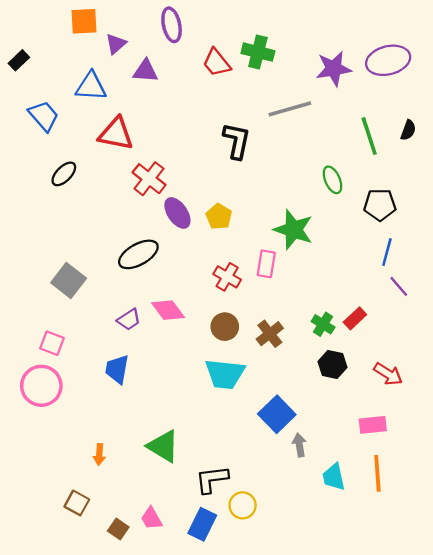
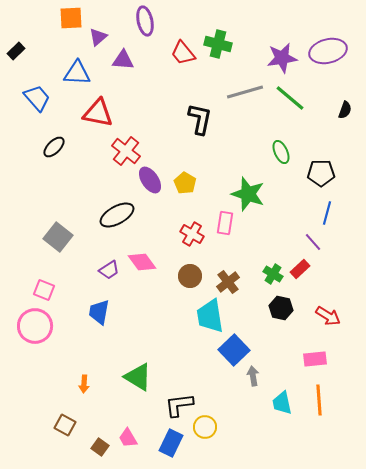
green line: (369, 136) -> (290, 98), moved, turned -32
purple line: (399, 286) -> (313, 242), moved
cyan trapezoid: (225, 374) -> (210, 316), moved, turned 75

